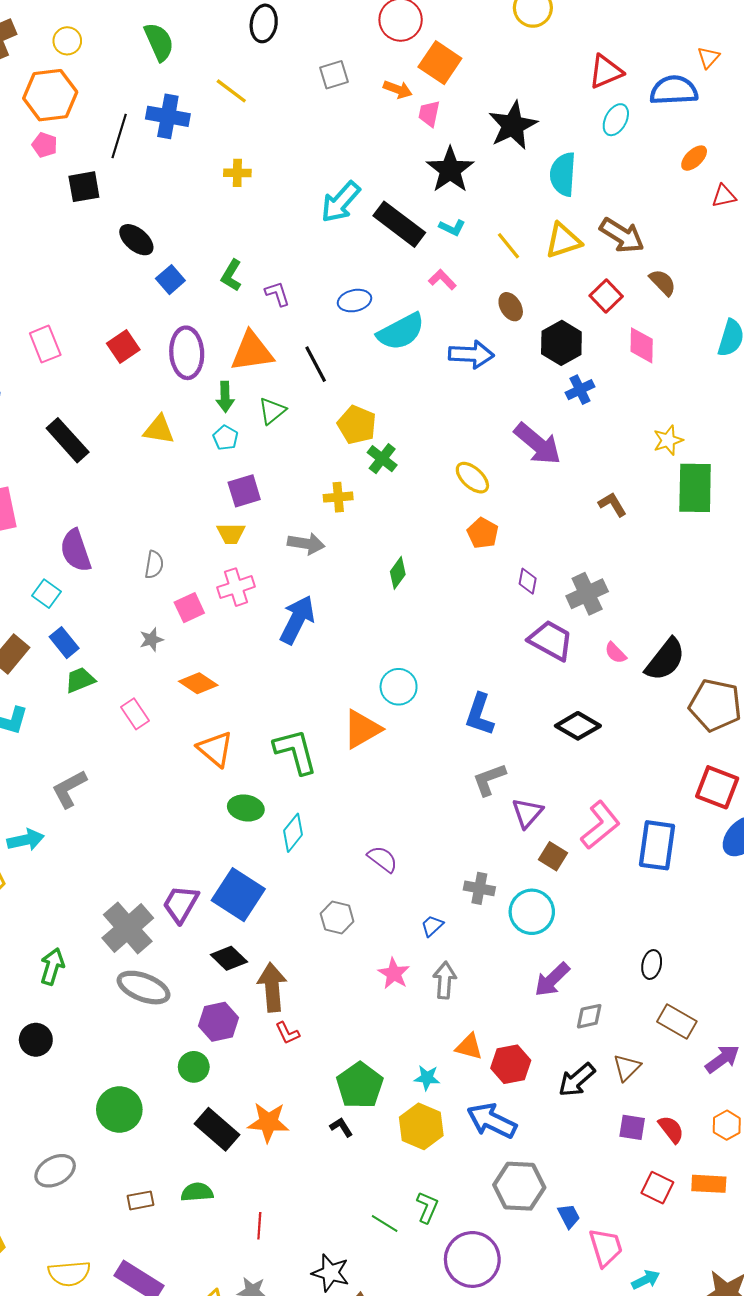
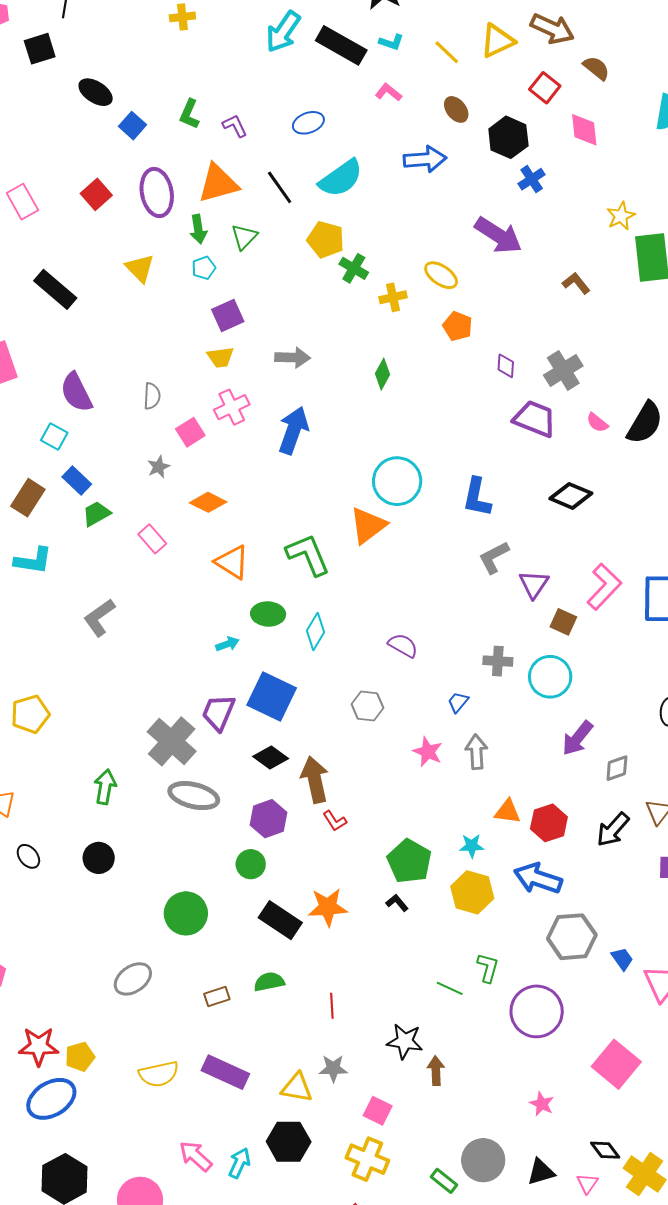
cyan semicircle: (401, 332) -> (341, 178), moved
yellow triangle: (159, 430) -> (140, 268), turned 44
cyan pentagon: (225, 438) -> (204, 268), turned 30
yellow cross: (338, 497) -> (393, 297), moved
cyan circle: (399, 687) -> (397, 481), size x1.4
cyan arrow: (26, 840) -> (227, 644), moved, size x0.7

